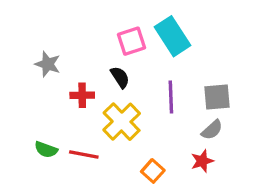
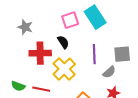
gray star: (48, 64) -> (25, 27), moved
red cross: (82, 95) -> (40, 53), size x1.5
gray semicircle: (212, 130) -> (109, 72), moved

